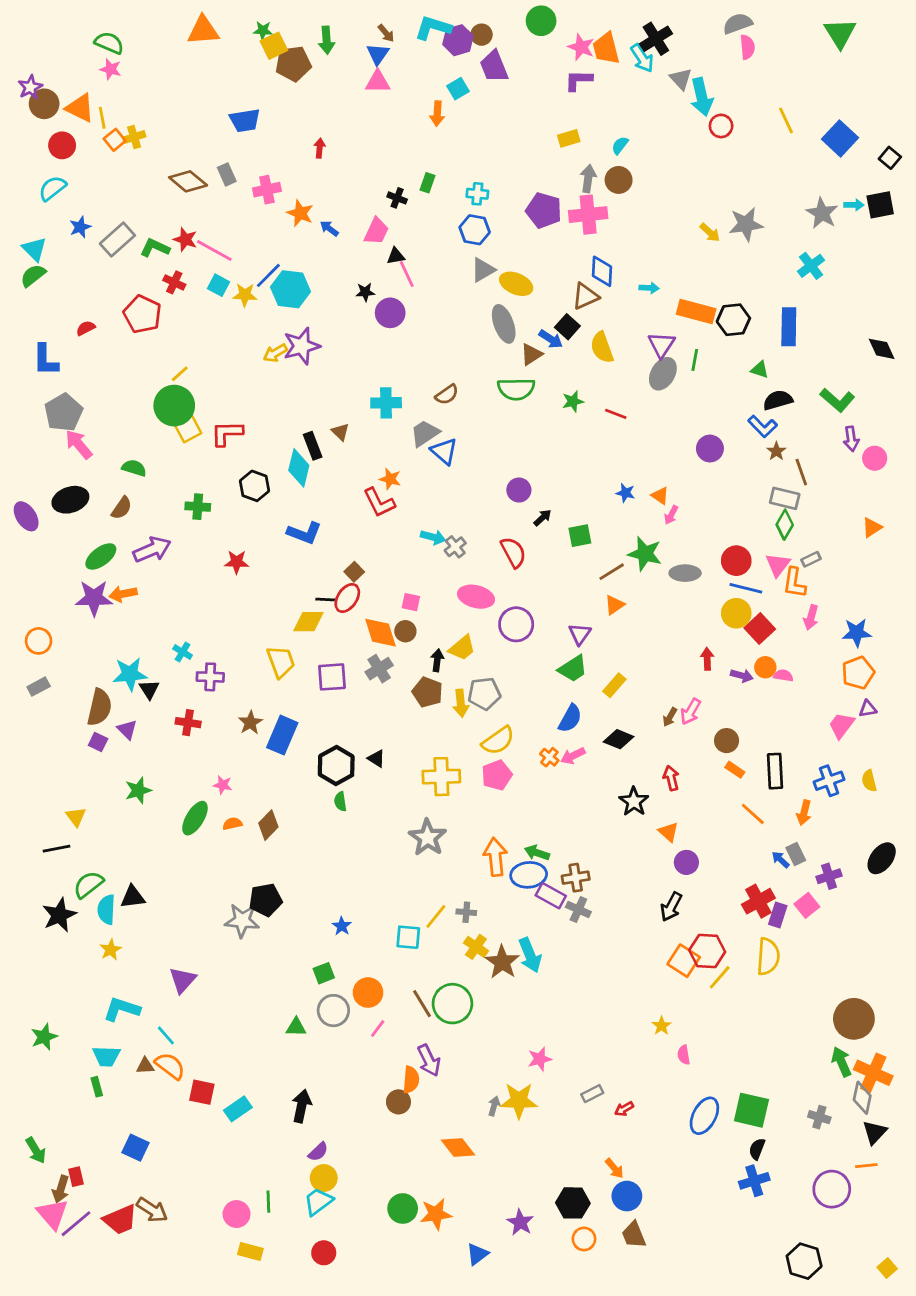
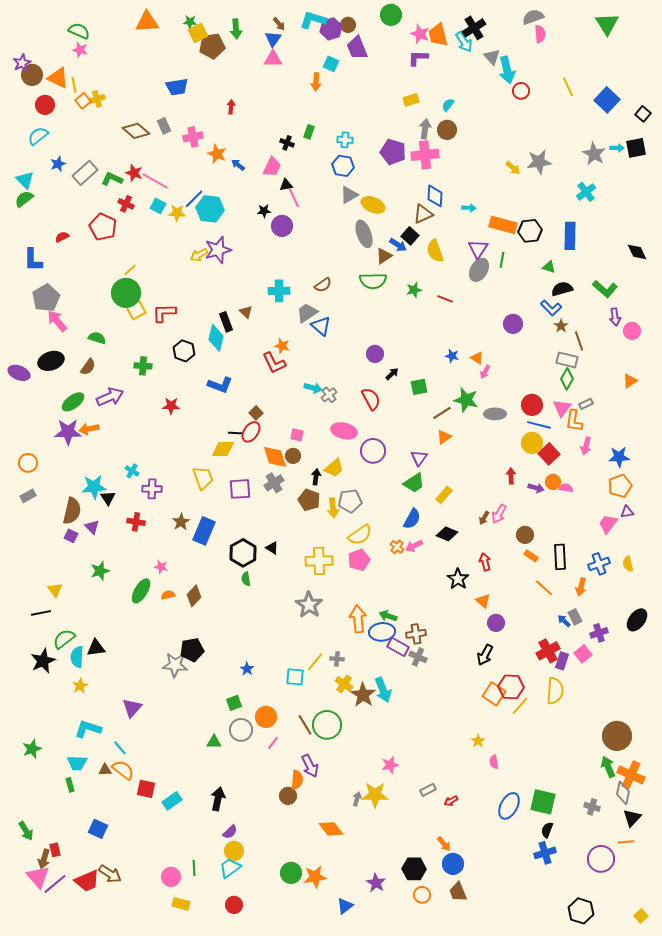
cyan square: (458, 89) -> (331, 64), turned -35
purple ellipse: (26, 516) -> (19, 373), turned -35

